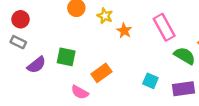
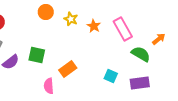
orange star: (124, 31) -> (94, 26), moved
pink semicircle: (80, 92) -> (49, 86), turned 56

